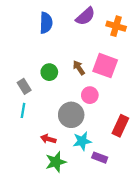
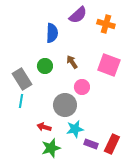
blue semicircle: (46, 23) -> (52, 33), moved
pink square: (105, 66) -> (109, 65), moved
gray rectangle: (24, 86) -> (22, 79), size x1.5
red rectangle: (120, 126) -> (112, 144), moved

